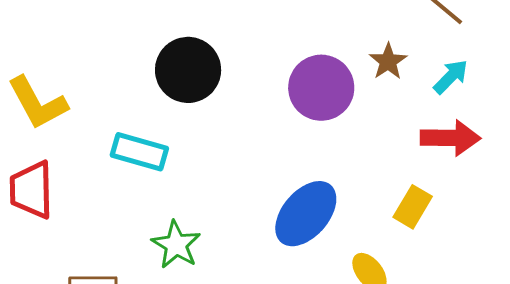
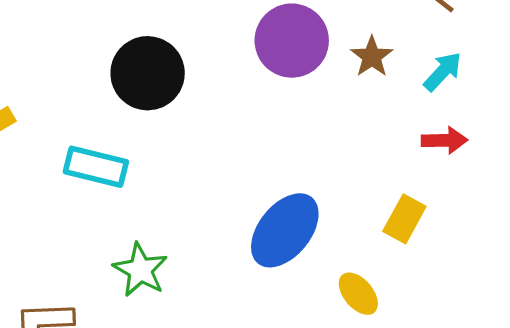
purple circle: (321, 88) -> (292, 41), moved
red arrow: (450, 138) -> (444, 140), size x0.7

